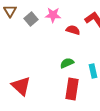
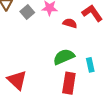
green semicircle: (67, 63) -> (64, 57), size x1.5

